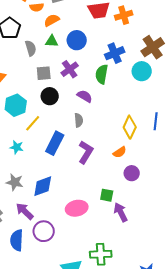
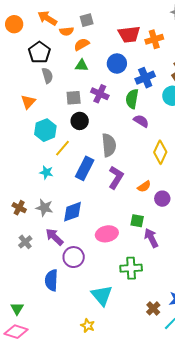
blue circle: (77, 40) -> (117, 64), moved
gray semicircle: (31, 48) -> (47, 76), moved
purple cross: (70, 69) -> (100, 94), turned -30
purple semicircle: (85, 96) -> (141, 121), moved
gray semicircle: (79, 120) -> (109, 145), size x1.6
orange semicircle: (120, 152) -> (144, 186), moved
blue semicircle: (17, 240) -> (51, 280), moved
green cross: (101, 254) -> (131, 268), moved

